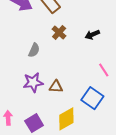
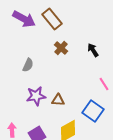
black arrow: (92, 35) -> (93, 50), turned 80
gray semicircle: (34, 50) -> (28, 65), moved

